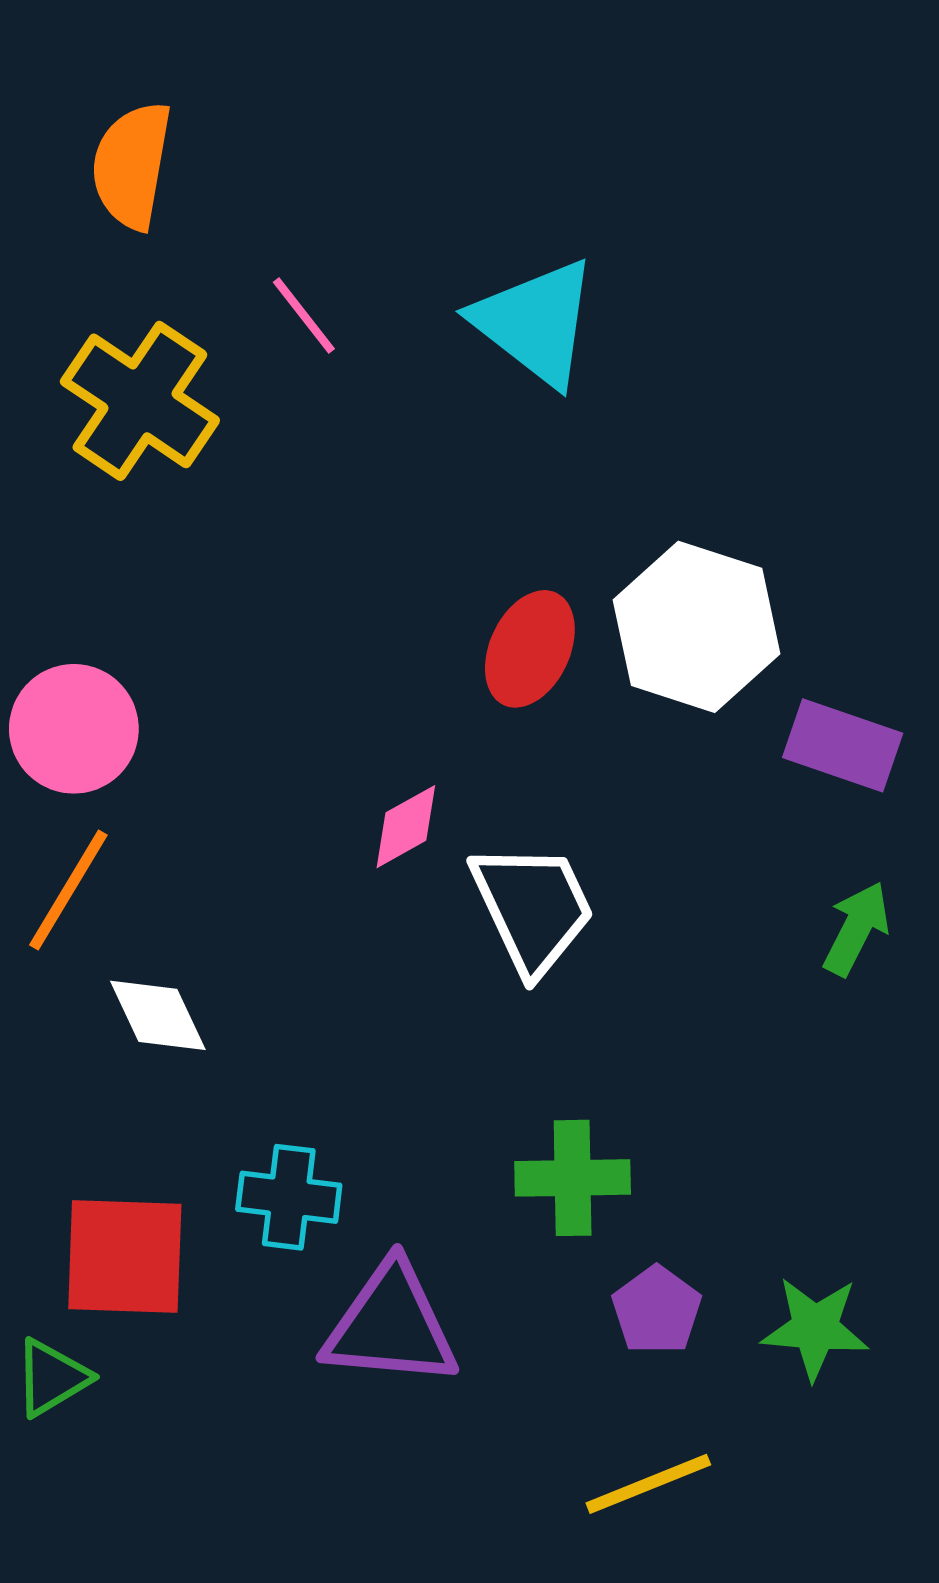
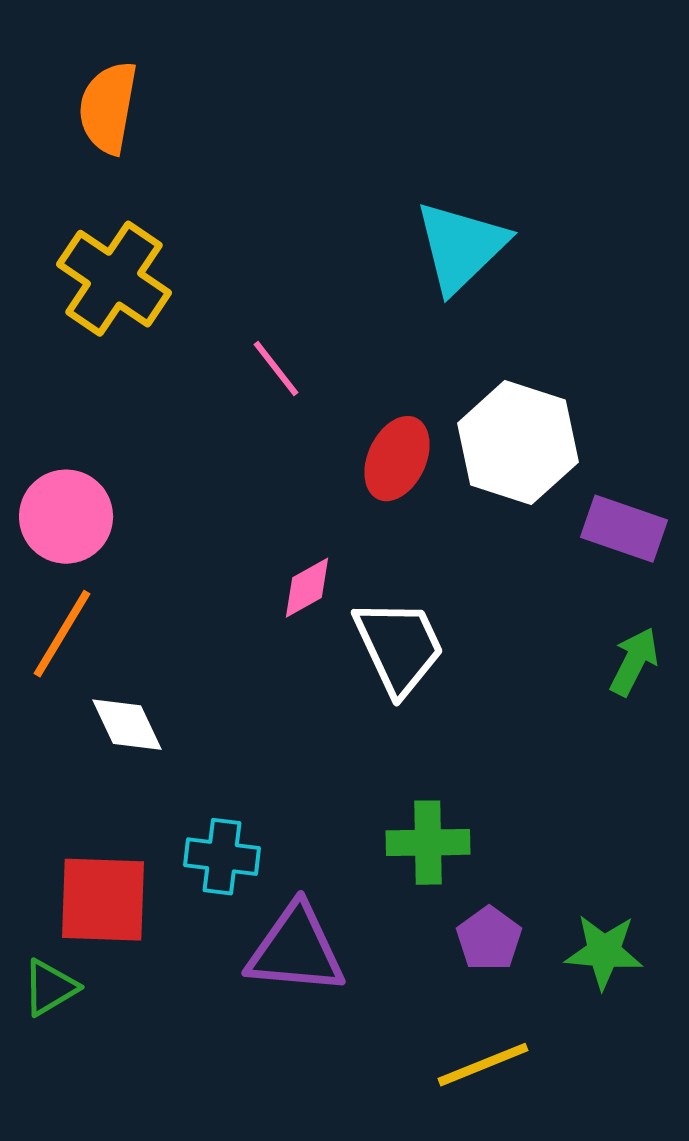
pink line: (304, 315) -> (276, 369), moved
cyan triangle: (535, 322) -> (461, 247), moved, turned 38

